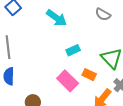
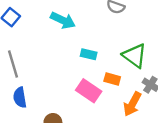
cyan rectangle: (73, 50) -> (89, 54), turned 48

